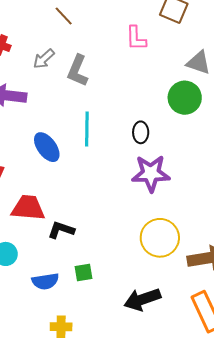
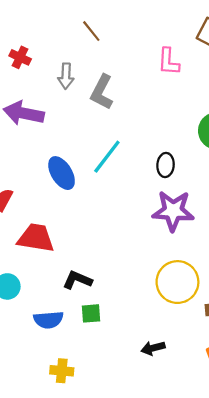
gray arrow: (44, 59) -> (66, 76), turned -50
cyan line: (87, 129) -> (107, 157), turned 32
black L-shape: (61, 230) -> (77, 280), moved
black arrow: (142, 299) -> (153, 348), size x0.6

